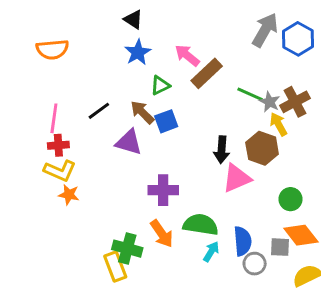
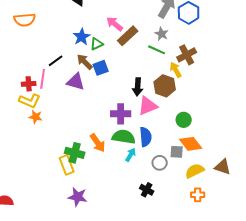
blue star: (138, 52) -> (82, 37), moved
gray star: (270, 102) -> (162, 34), moved
pink line: (54, 118) -> (43, 79), moved
purple cross: (163, 190) -> (121, 114), moved
blue semicircle: (243, 241) -> (146, 137), moved

